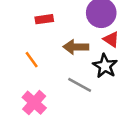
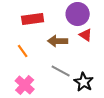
red rectangle: (44, 19) -> (33, 19), size x1.5
black star: (105, 66) -> (84, 82), moved

